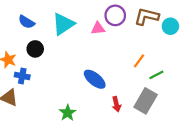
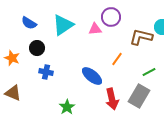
brown L-shape: (147, 16) -> (141, 37), moved
orange line: (139, 61) -> (117, 59), moved
blue cross: (22, 76) -> (46, 72), moved
red arrow: (116, 104) -> (112, 99), size x1.5

